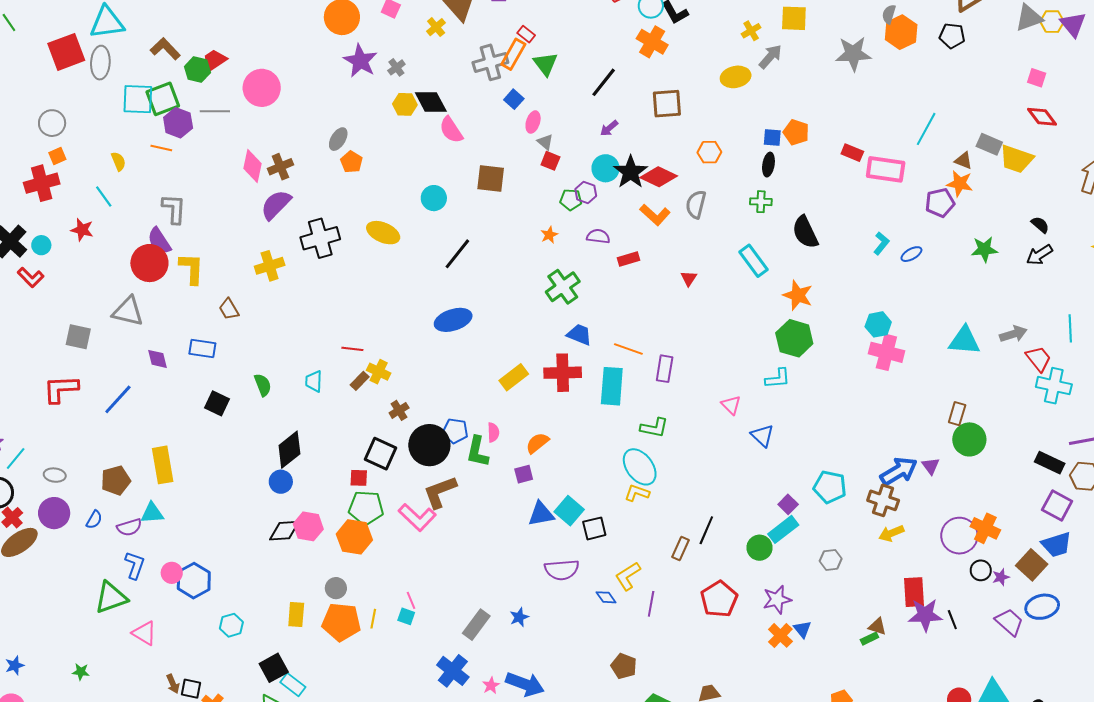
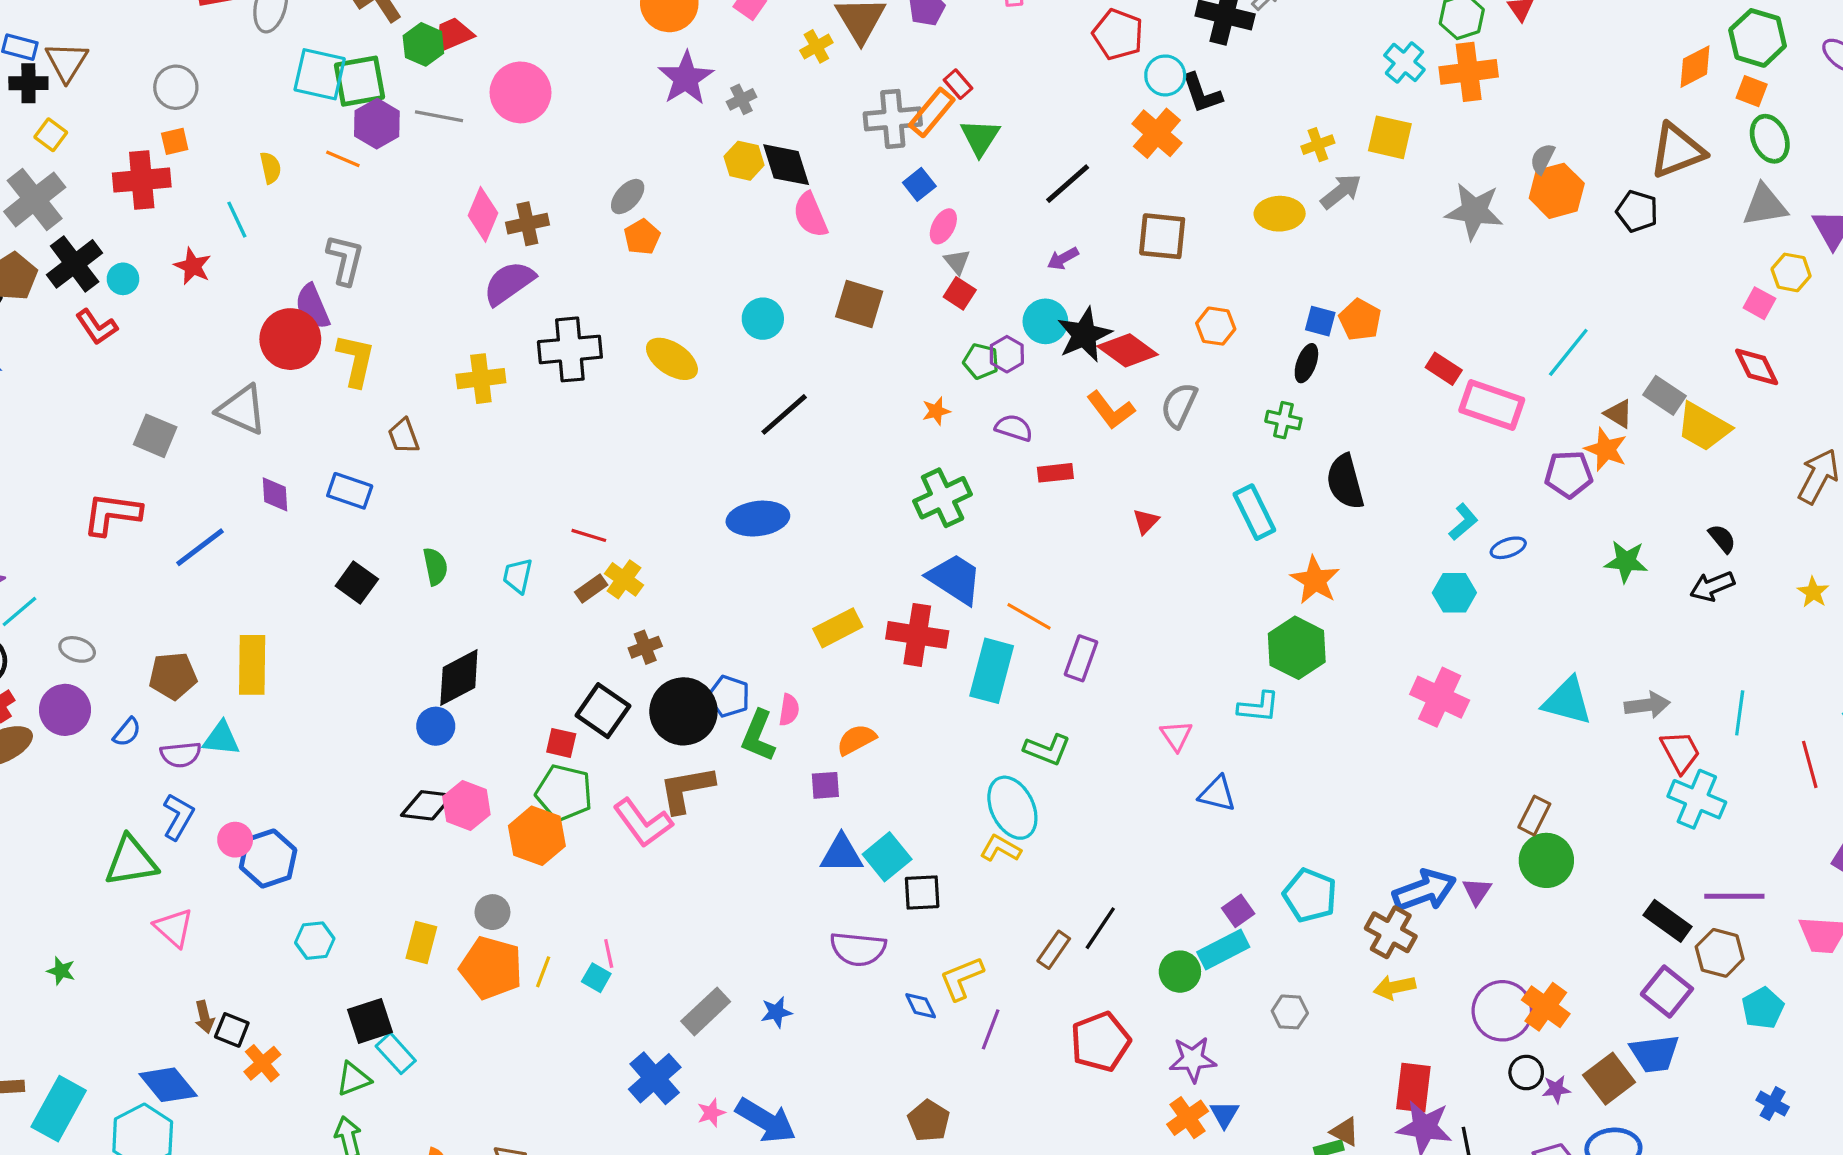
yellow hexagon: (1052, 22) -> (1791, 272), moved
cyan hexagon: (878, 324) -> (1454, 593), moved
blue trapezoid: (579, 335) -> (955, 579), size x1.4
blue triangle: (762, 436) -> (1217, 794), turned -40

